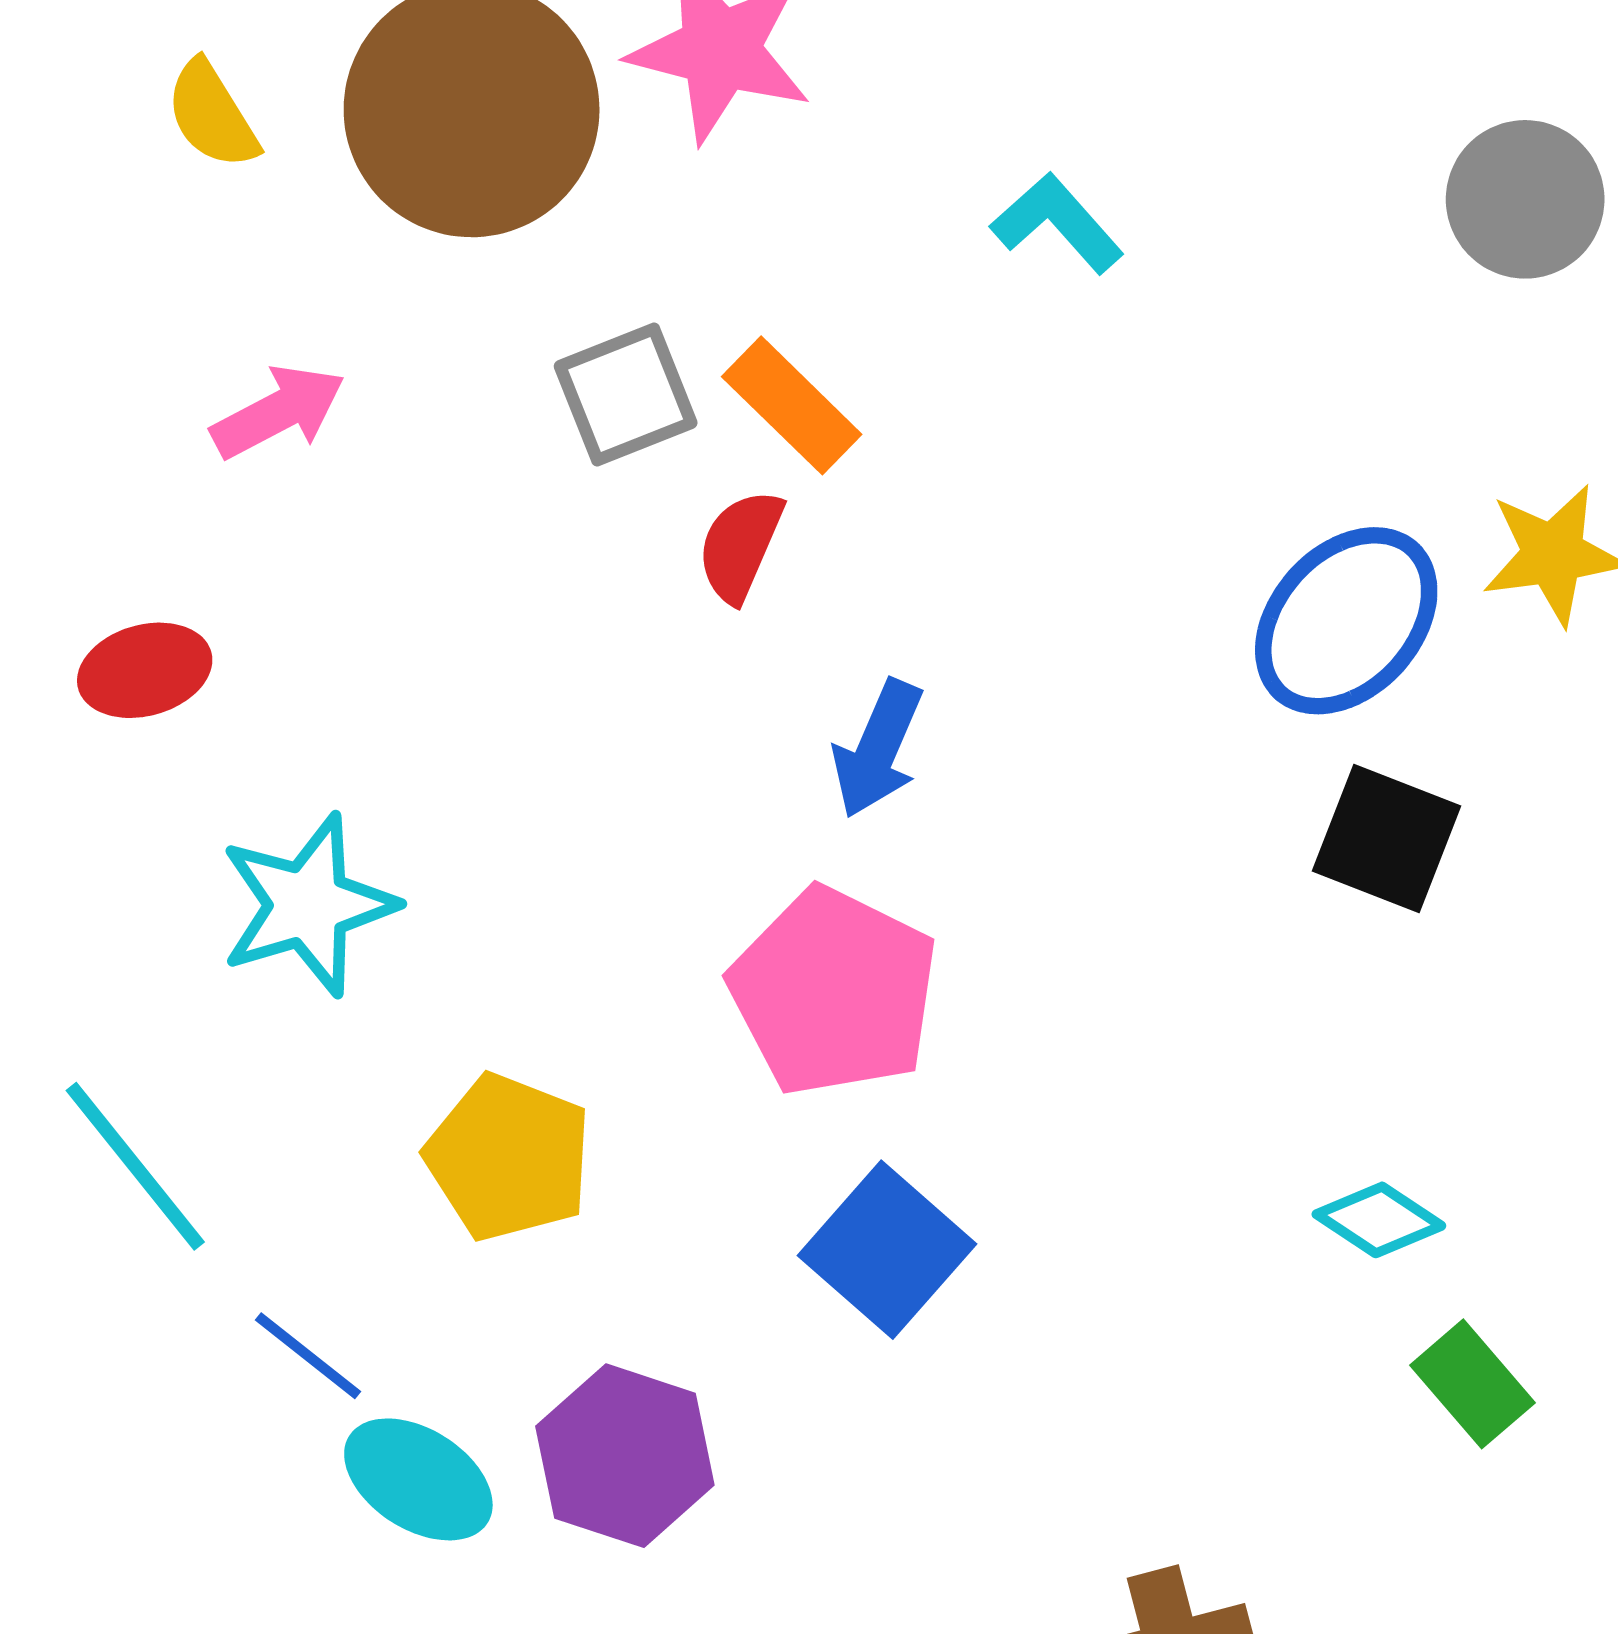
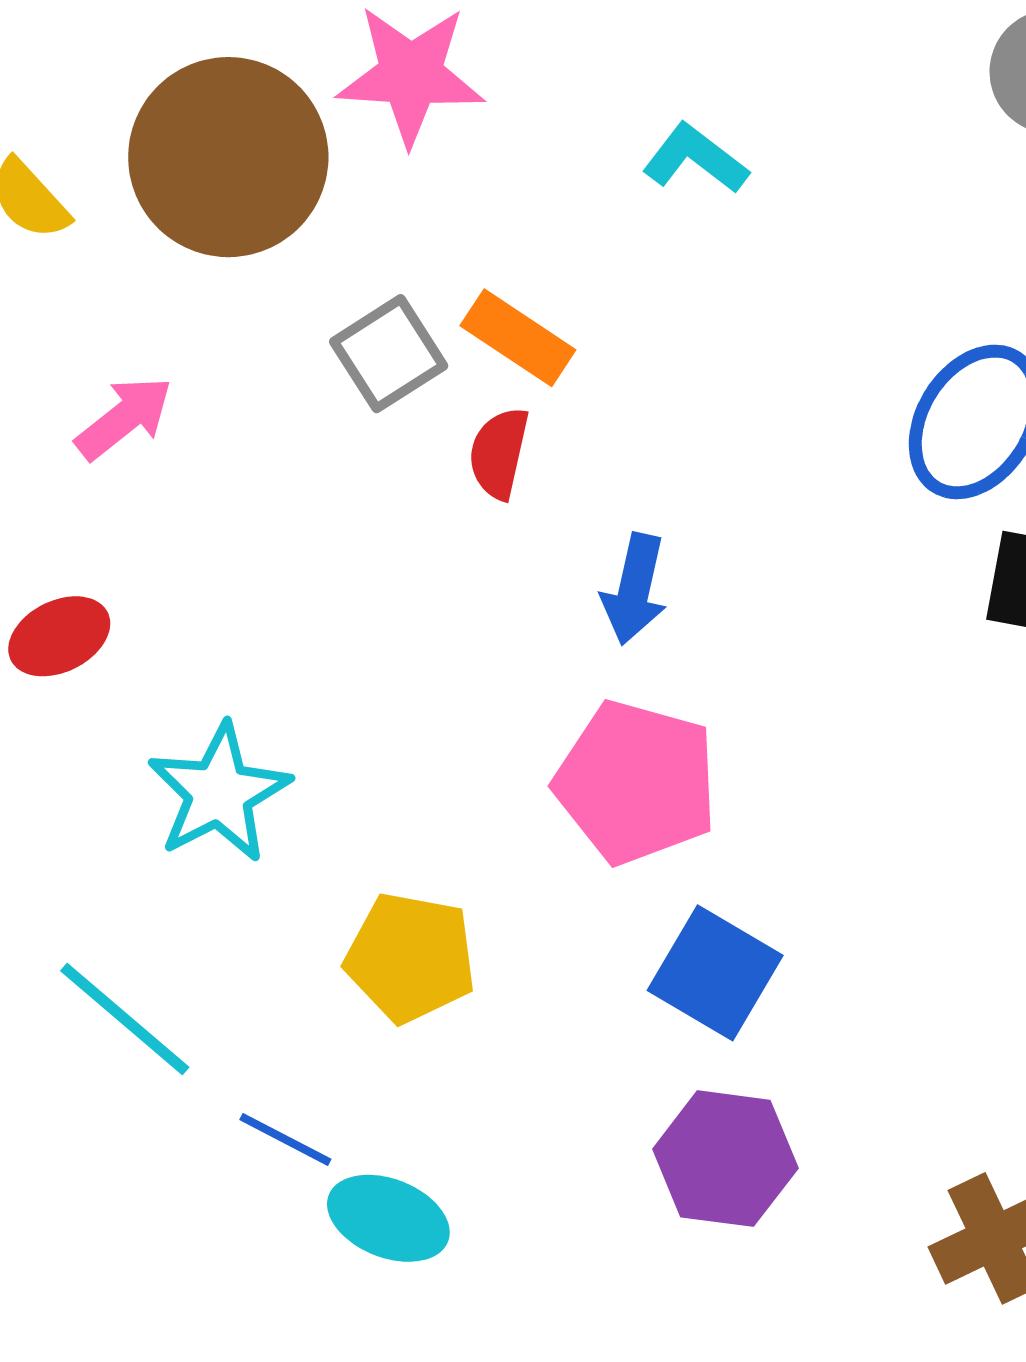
purple hexagon: (625, 1456) -> (725, 1159), moved

